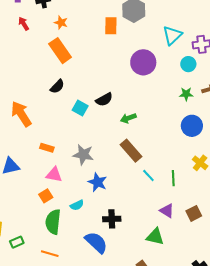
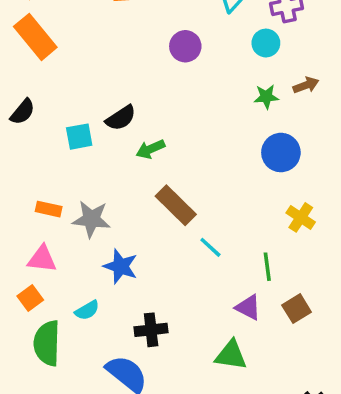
purple circle: (143, 62) -> (185, 46), size x0.7
black semicircle: (57, 87) -> (23, 112), moved
cyan square: (80, 108) -> (79, 137), turned -35
green arrow: (128, 118) -> (150, 149), moved
orange rectangle: (47, 148) -> (49, 209), moved
green line: (173, 178) -> (267, 267), moved

